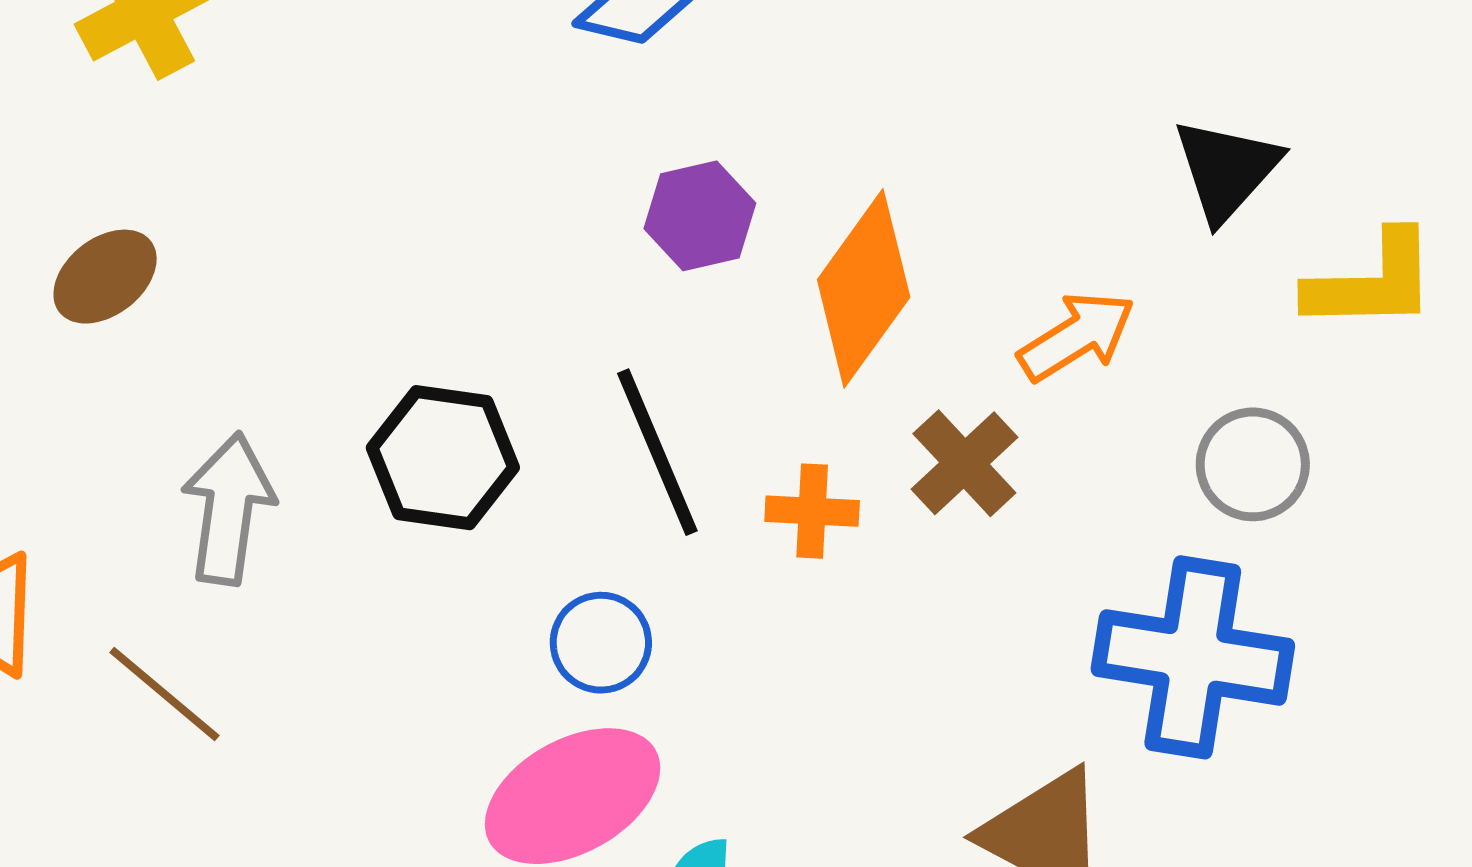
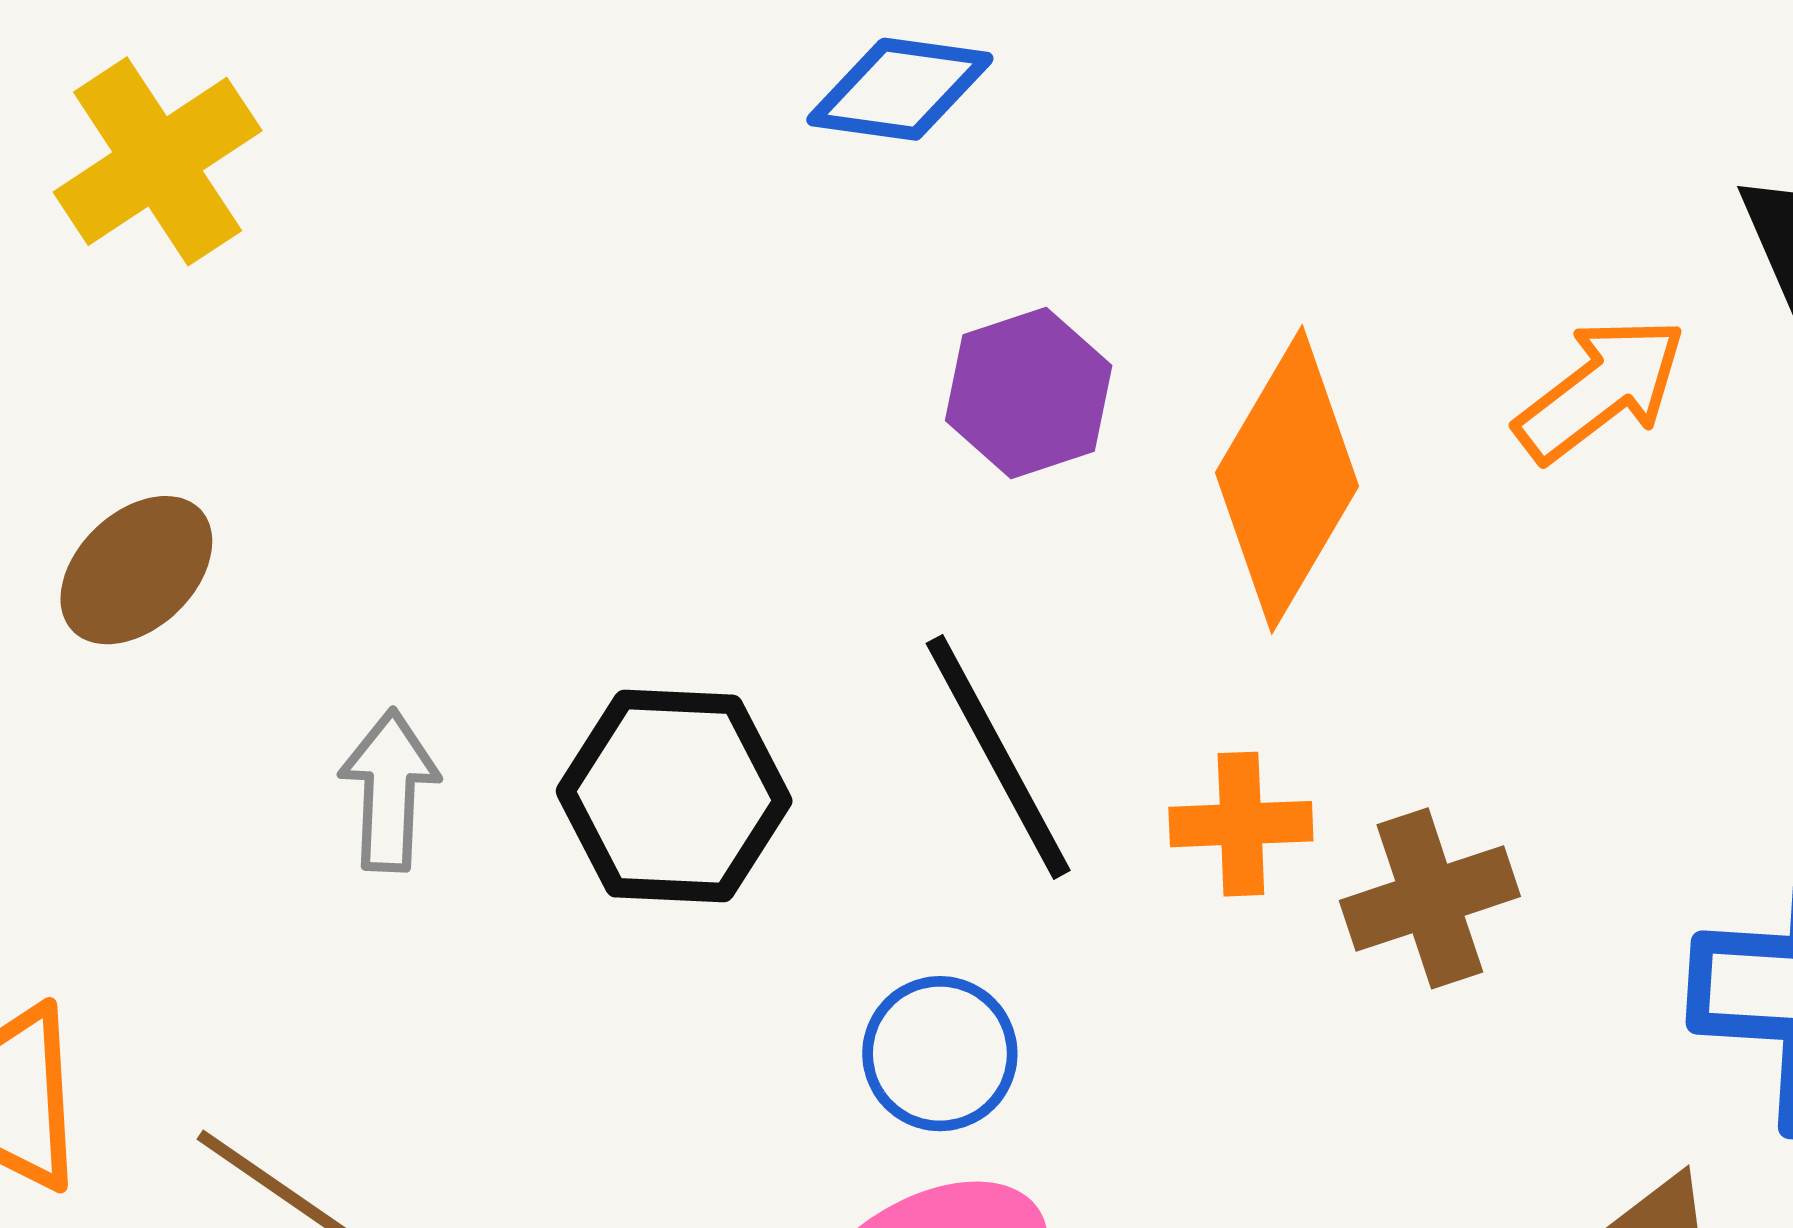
orange arrow: (1077, 336) -> (1601, 389), moved
brown cross: (964, 463) -> (1430, 898), moved, turned 30
gray arrow: (228, 509) -> (389, 790), moved, size x0.7

